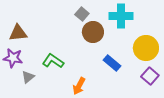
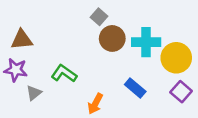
cyan cross: (121, 16) -> (146, 42), moved
blue rectangle: (112, 63) -> (135, 88), moved

